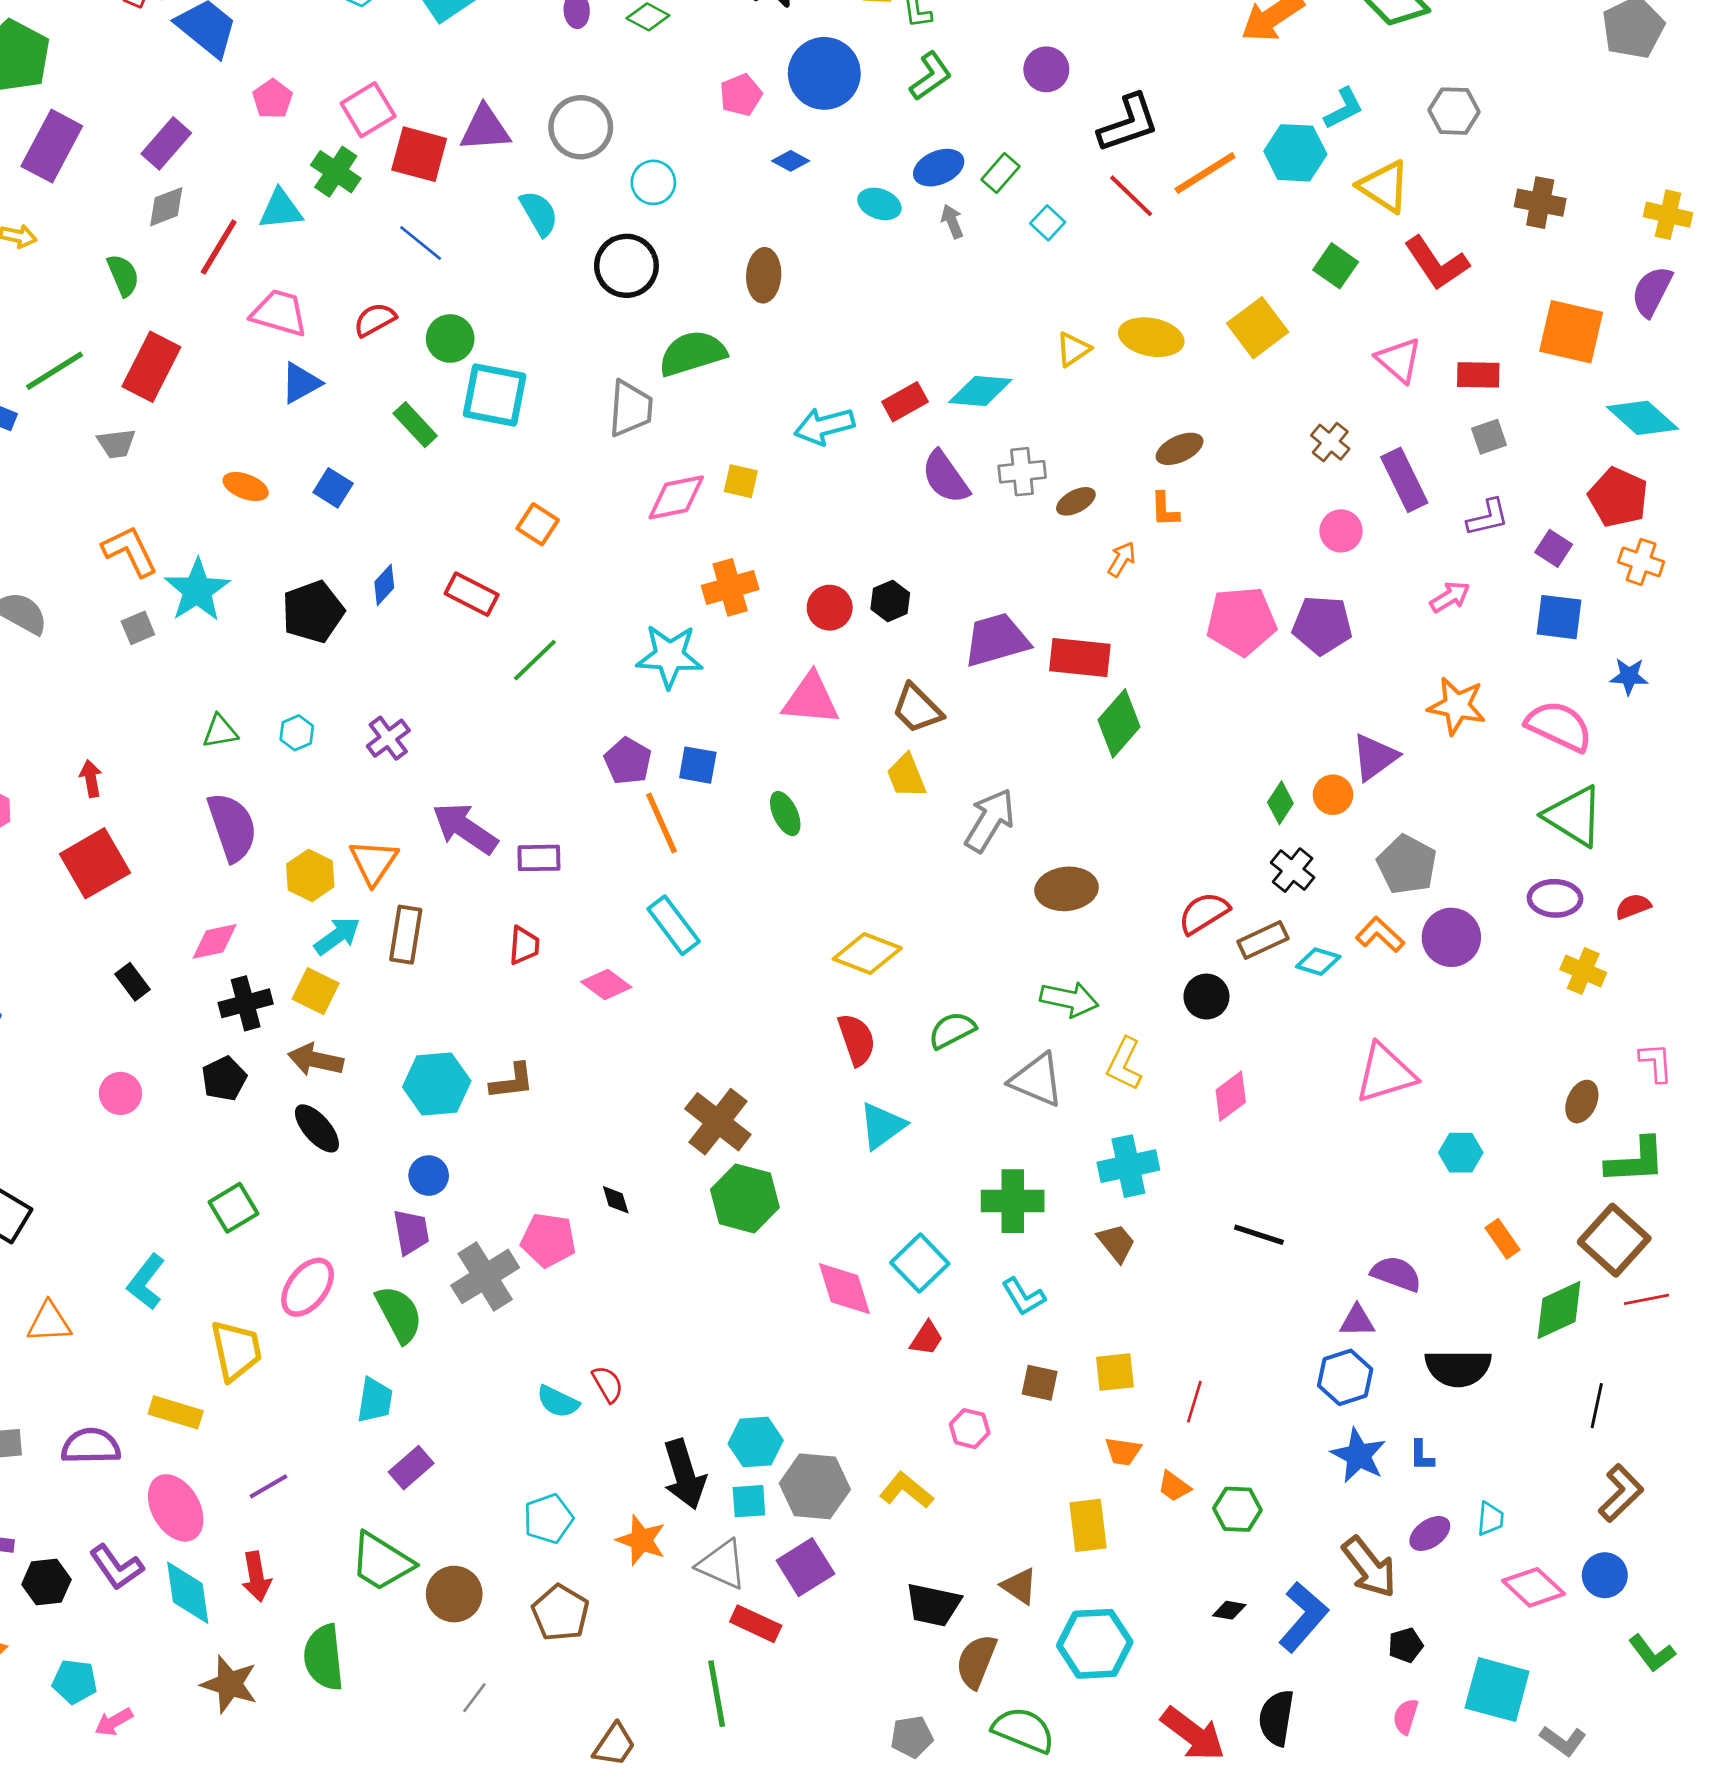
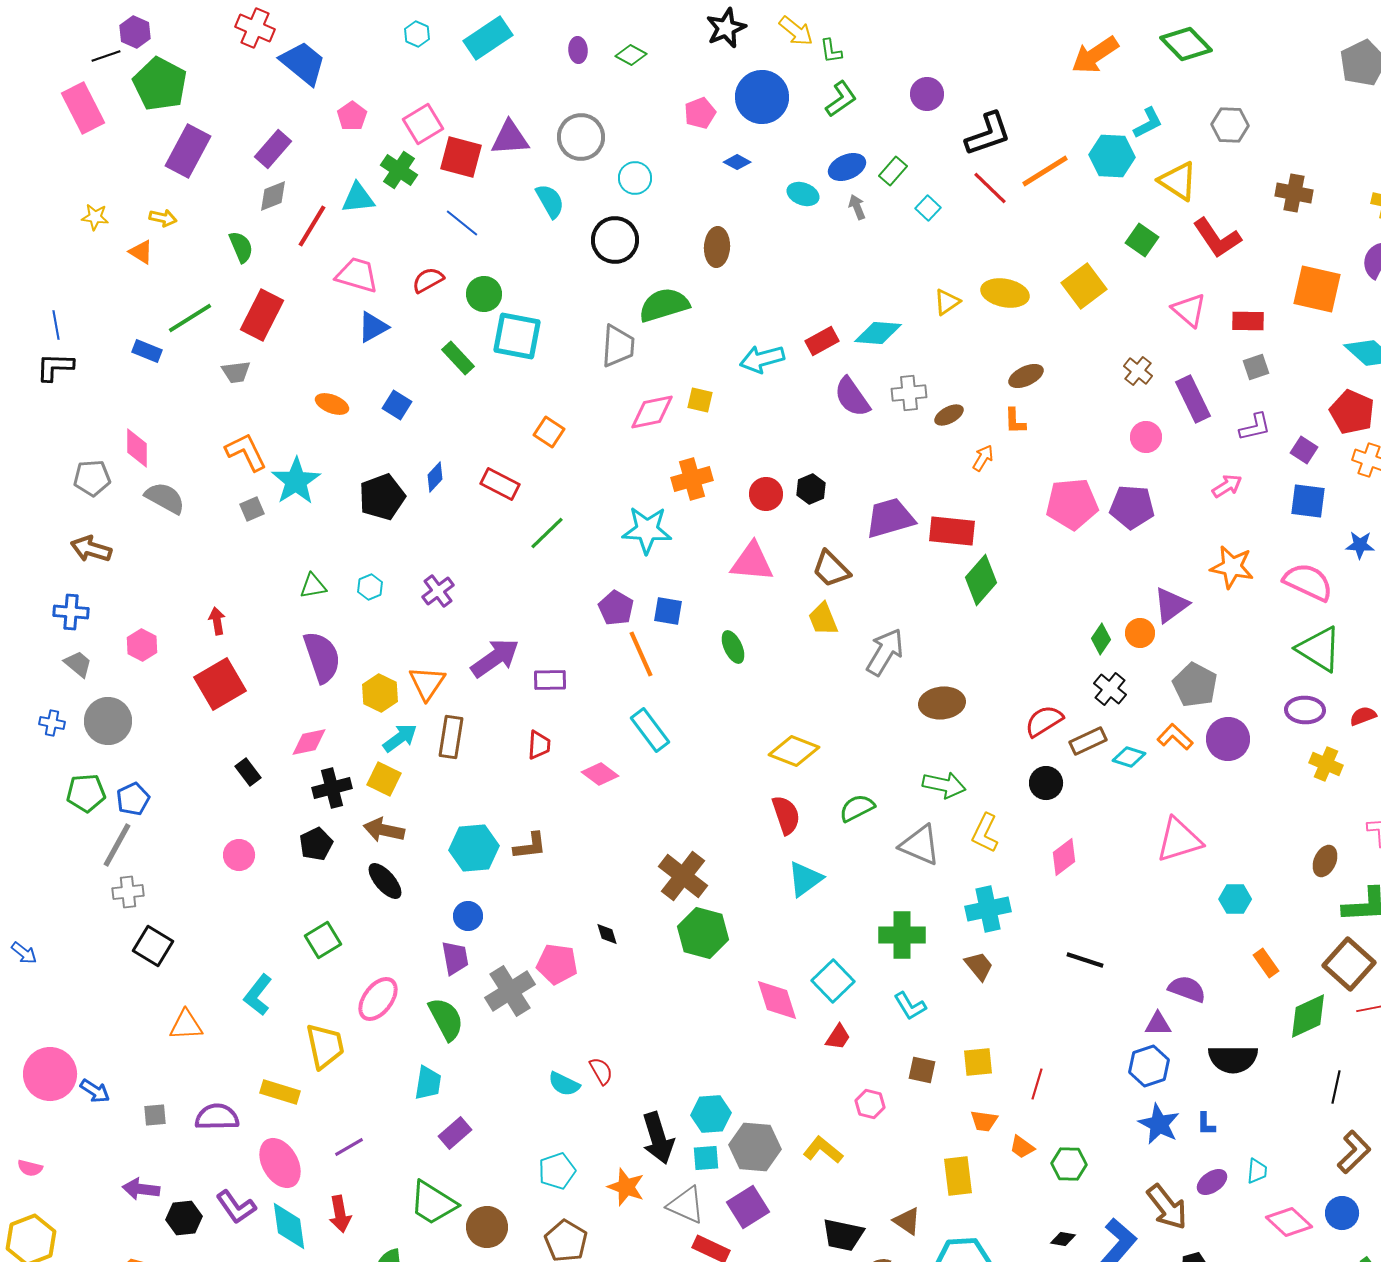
purple arrow: (465, 828) -> (495, 658), turned 111

